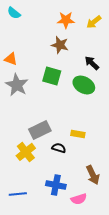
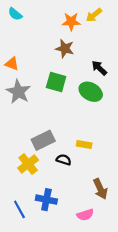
yellow arrow: (94, 22) -> (94, 15), moved
blue cross: (56, 185) -> (46, 200), moved
blue line: (18, 194) -> (19, 209), turned 66

